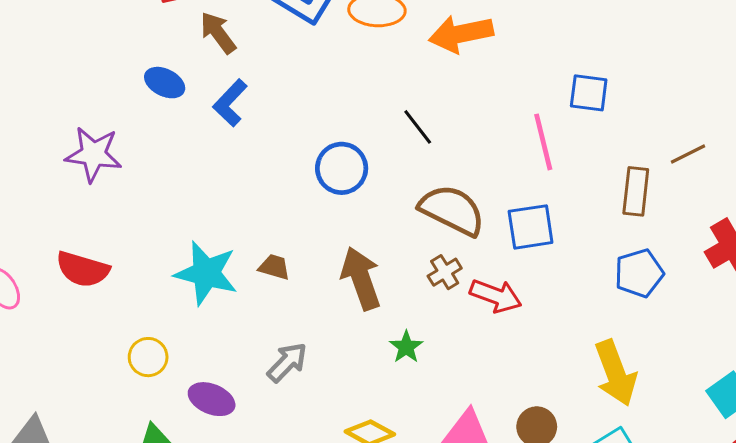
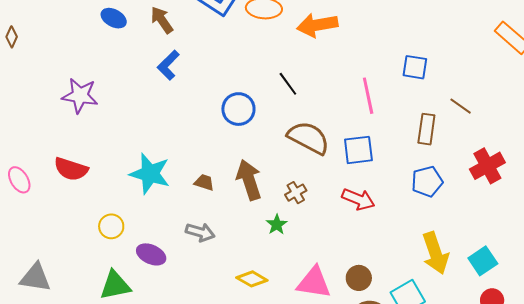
blue ellipse: (165, 83) -> (114, 18), moved
blue square: (589, 93) -> (415, 67), moved
brown line: (688, 154) -> (461, 106), turned 60
brown trapezoid: (274, 267) -> (204, 182), moved
brown cross: (445, 272) -> (296, 193), moved
red arrow: (496, 296) -> (358, 199), moved
gray arrow: (287, 362) -> (200, 232), turned 60
yellow arrow: (616, 373) -> (435, 253), moved

